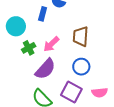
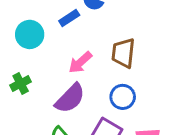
blue rectangle: (43, 14) -> (69, 18), turned 40
green cross: (29, 48) -> (21, 84), moved

